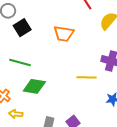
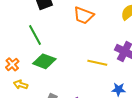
green line: (20, 63) -> (35, 35), turned 35

